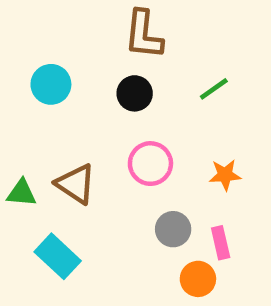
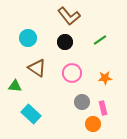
brown L-shape: (144, 35) -> (69, 16), turned -45
brown triangle: (76, 184) -> (37, 68), moved

